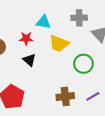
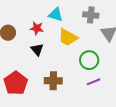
purple line: (93, 96) -> (93, 82), moved
brown cross: (65, 97) -> (53, 81), moved

